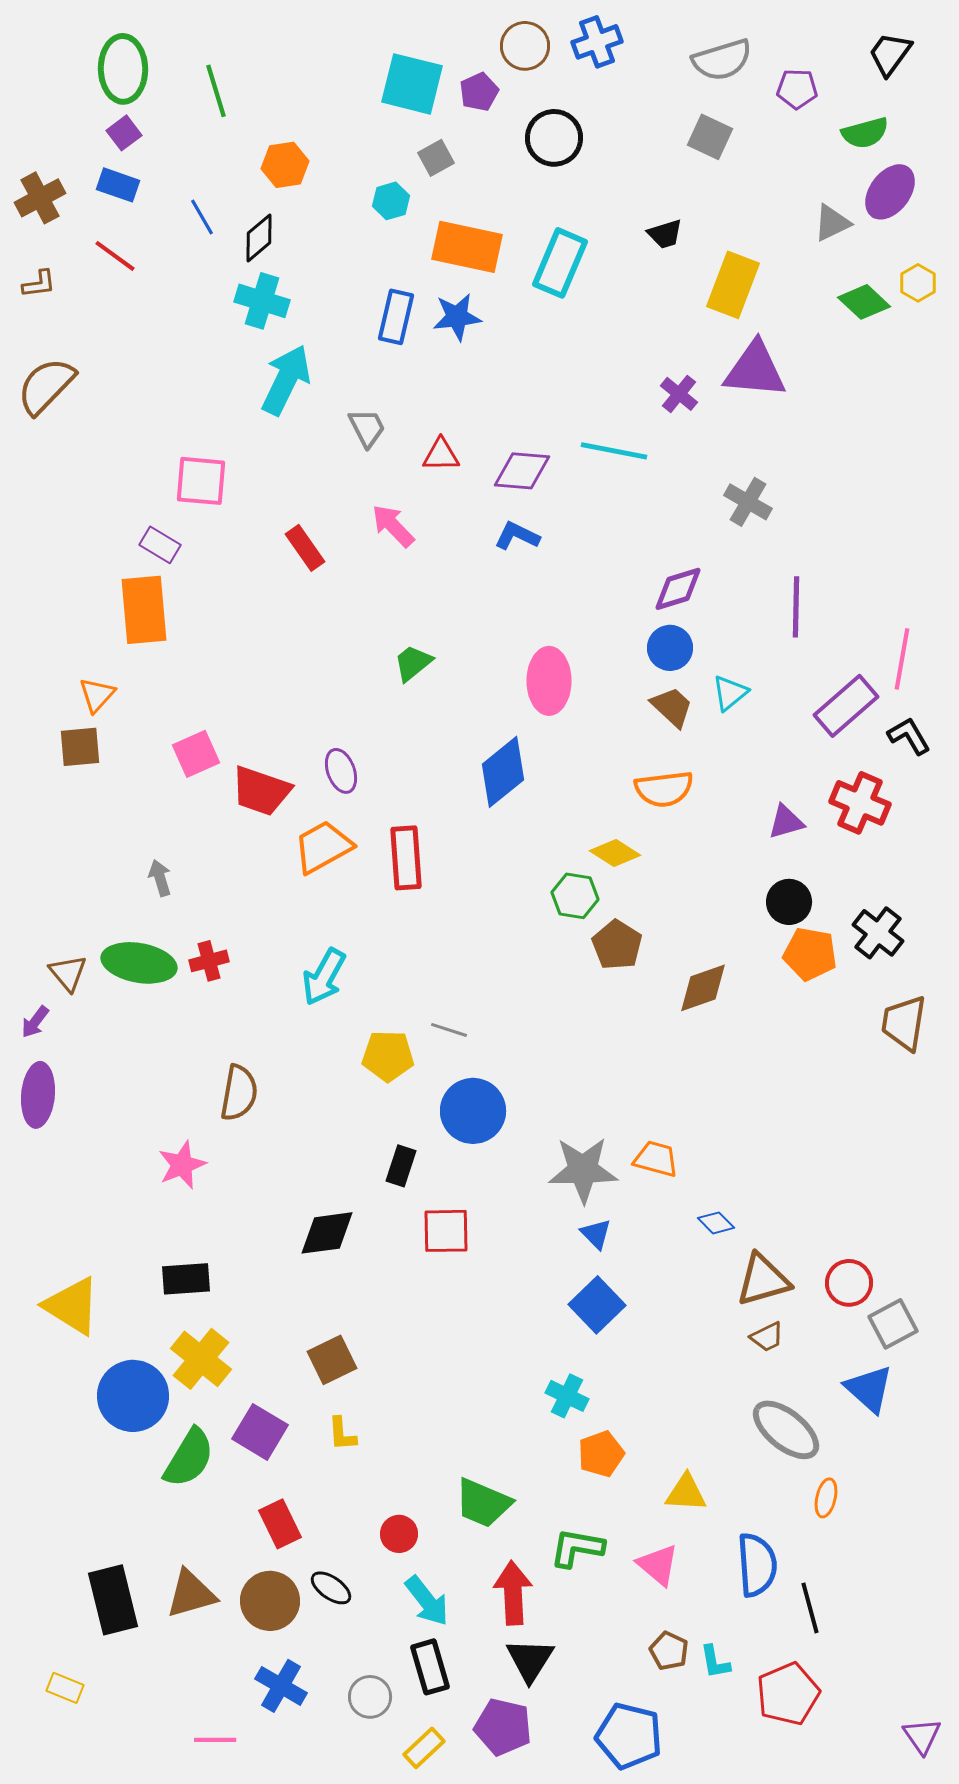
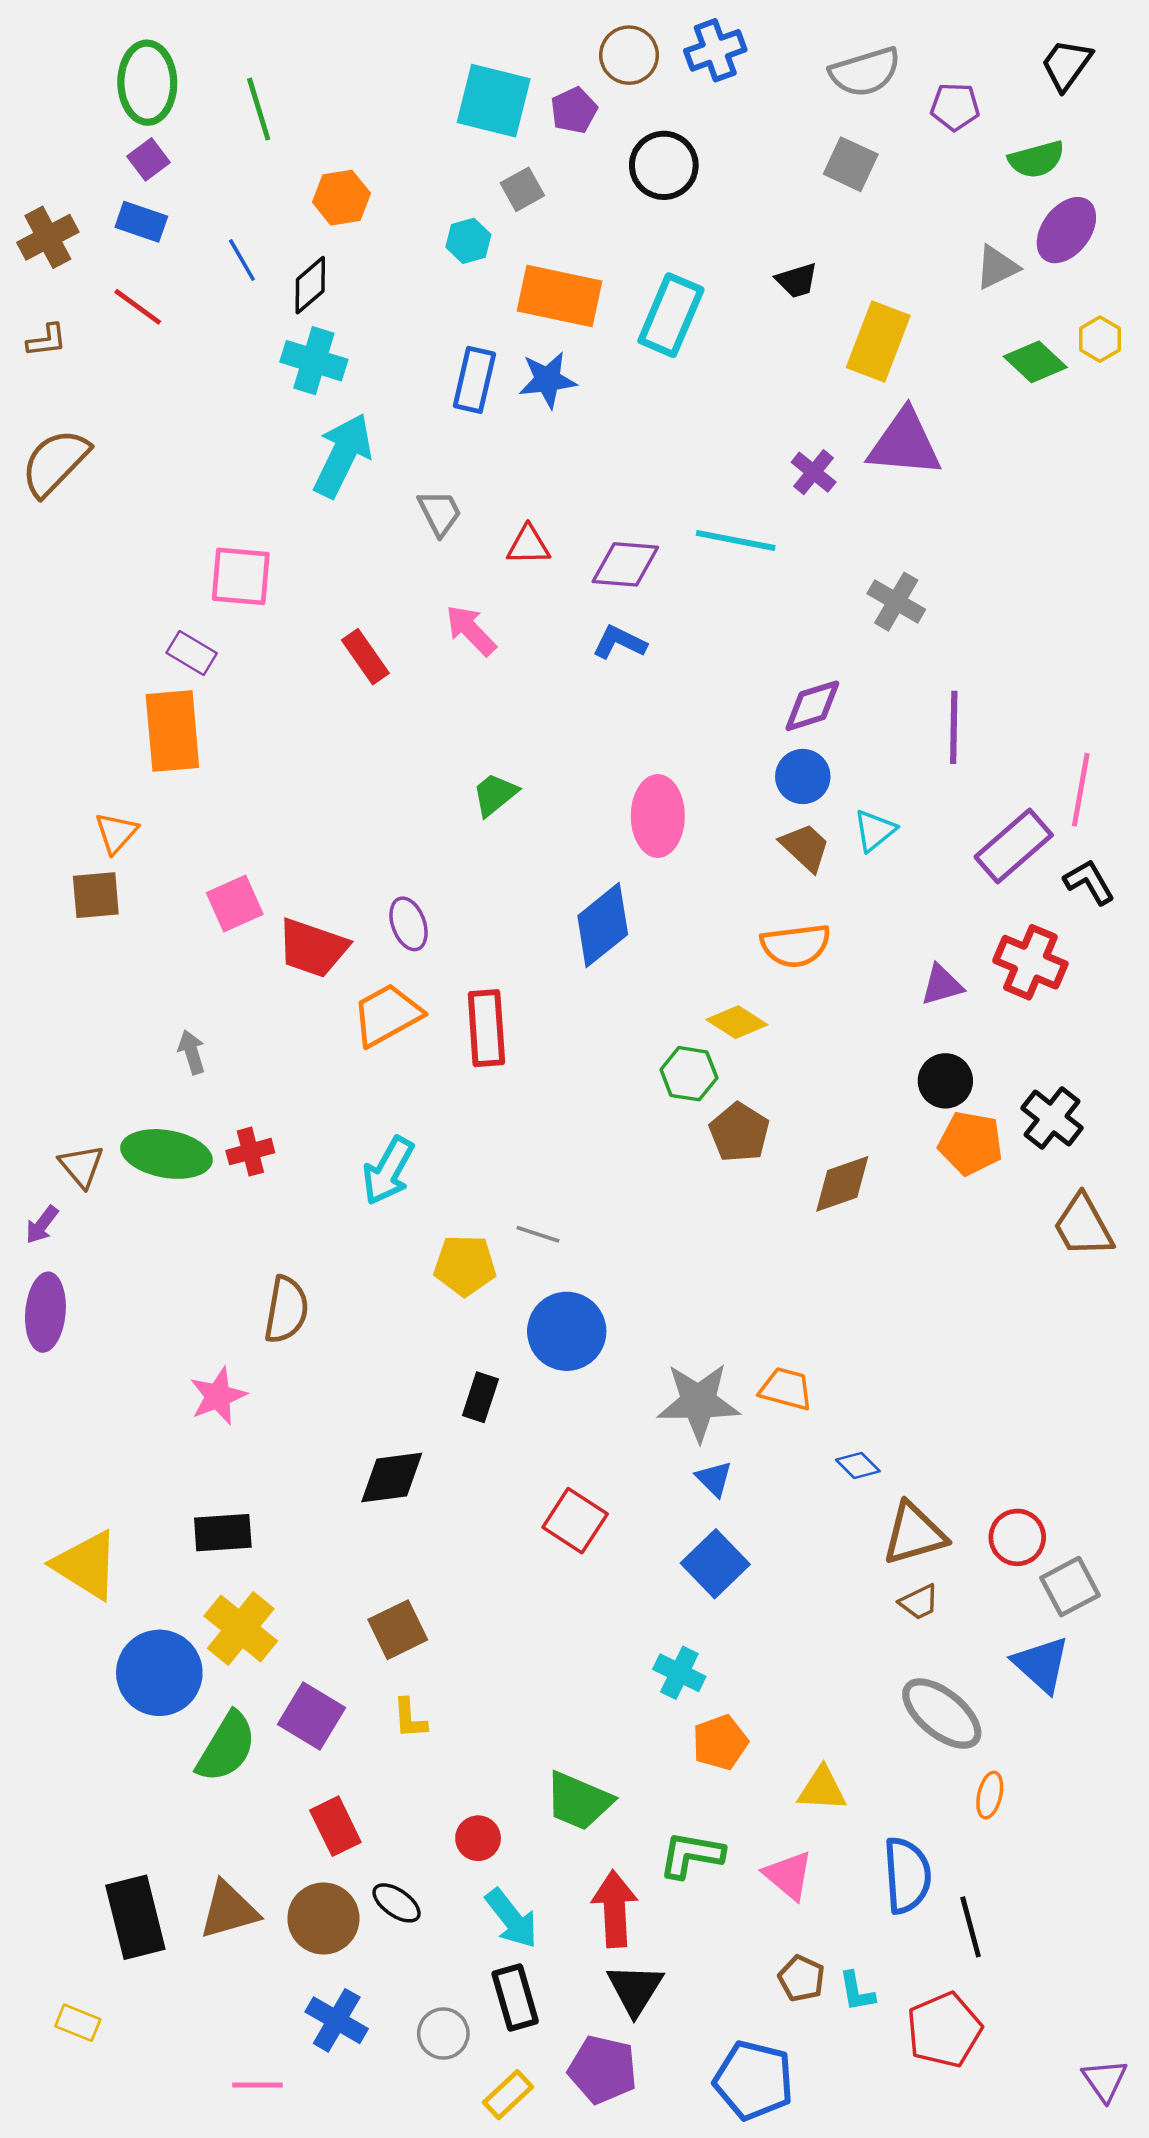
brown trapezoid: (904, 1023) -> (1083, 1226), turned -38
red square: (446, 1231) -> (575, 1521), moved, turned 34

